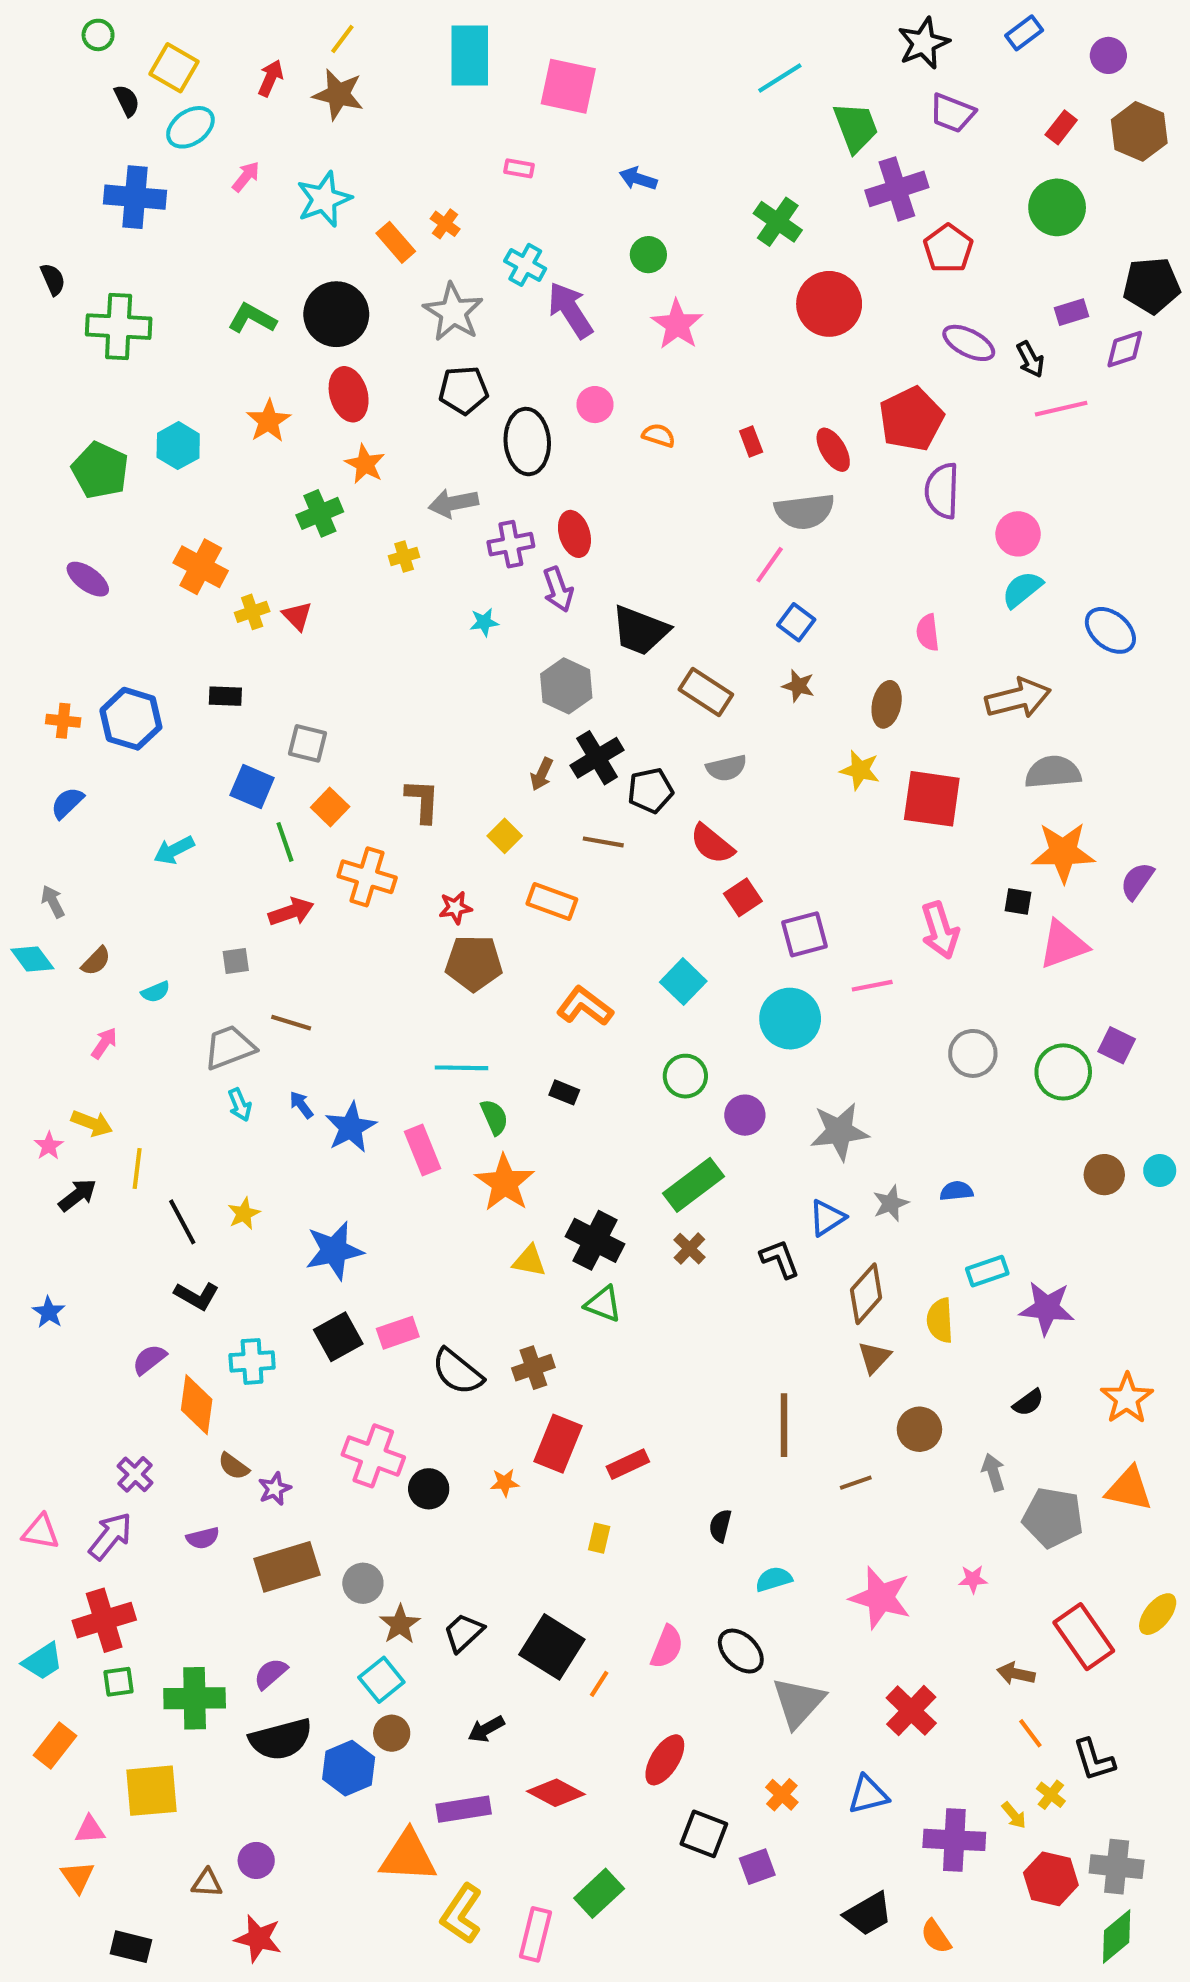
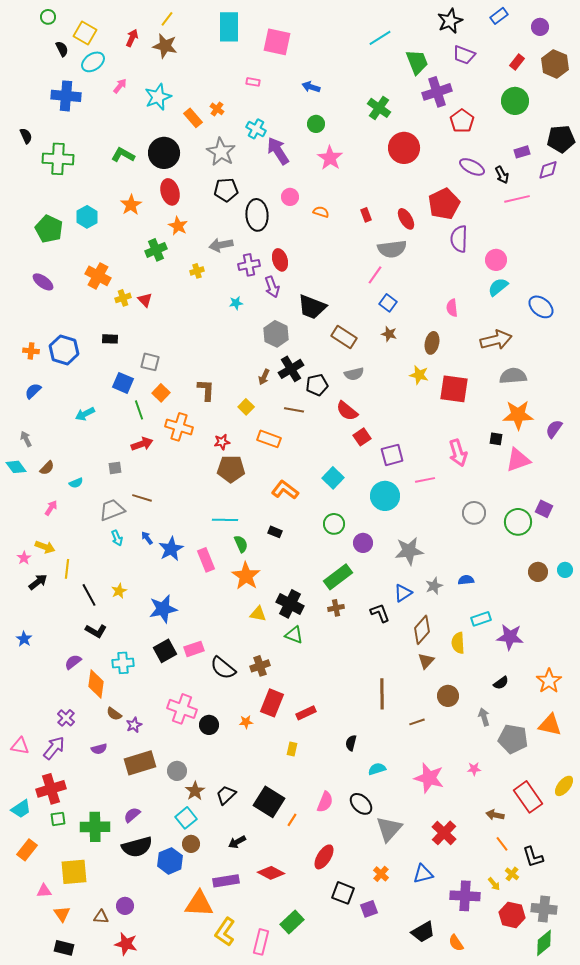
brown cross: (689, 1249) -> (336, 608), turned 35
orange triangle: (78, 1877) -> (62, 914), moved

